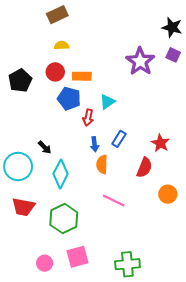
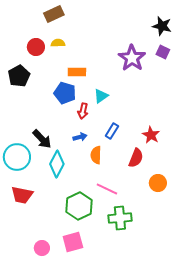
red circle: (55, 72) -> (36, 47), moved
blue arrow: (95, 144) -> (80, 137), moved, turned -96
black arrow: (45, 147) -> (42, 139), size x1.5
green hexagon: (64, 219) -> (79, 206), moved
green cross: (127, 264) -> (120, 218), moved

